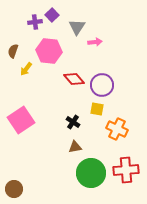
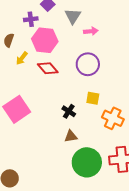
purple cross: (35, 22) -> (31, 19), moved
red diamond: (74, 79) -> (48, 68), moved
purple circle: (102, 85) -> (88, 64), moved

